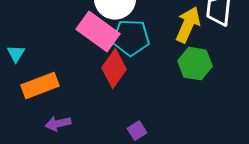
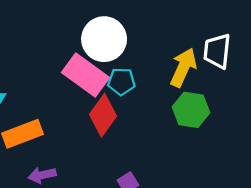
cyan pentagon: (131, 38) -> (121, 82), size x0.7

